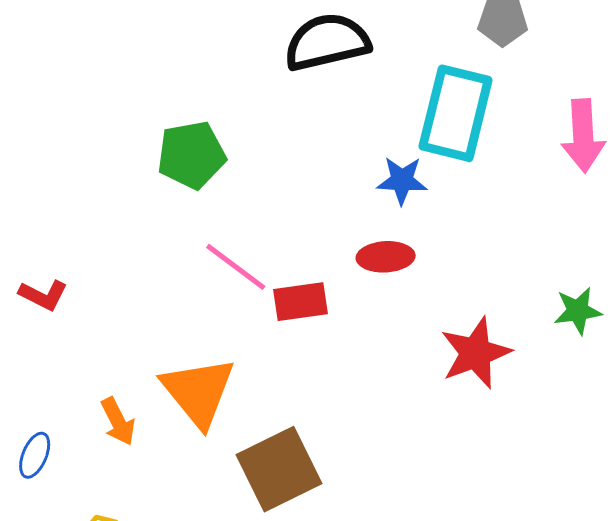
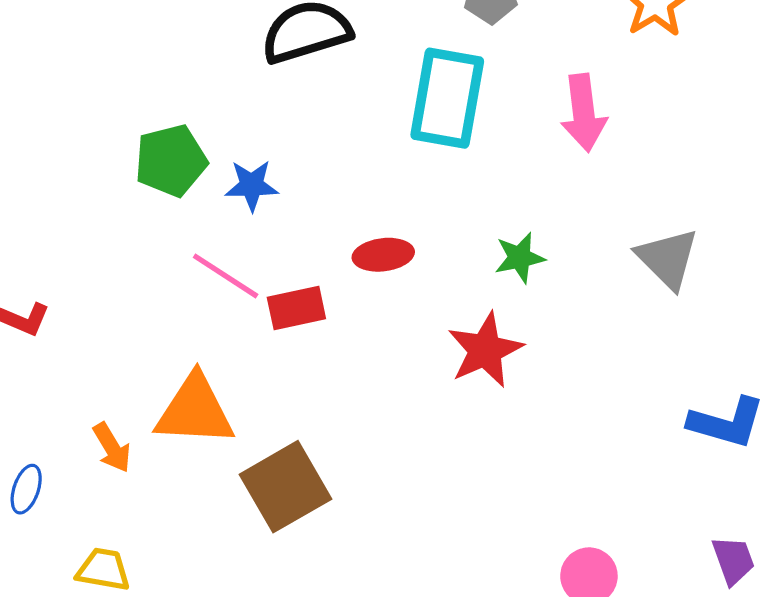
blue star: (402, 180) -> (252, 185), moved
green star: (578, 311) -> (520, 258), moved
orange triangle: (198, 392) -> (195, 411), turned -44

